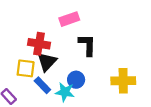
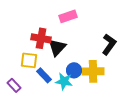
black L-shape: (87, 45) -> (109, 44), moved, turned 35
black triangle: (47, 62) -> (57, 47), moved
yellow cross: (123, 81) -> (93, 71), moved

